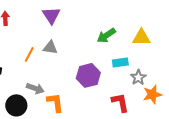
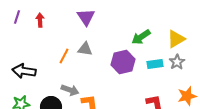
yellow triangle: (141, 37) -> (176, 39), turned -30
purple hexagon: (88, 75) -> (123, 62), moved
gray star: (138, 77) -> (177, 62), moved

